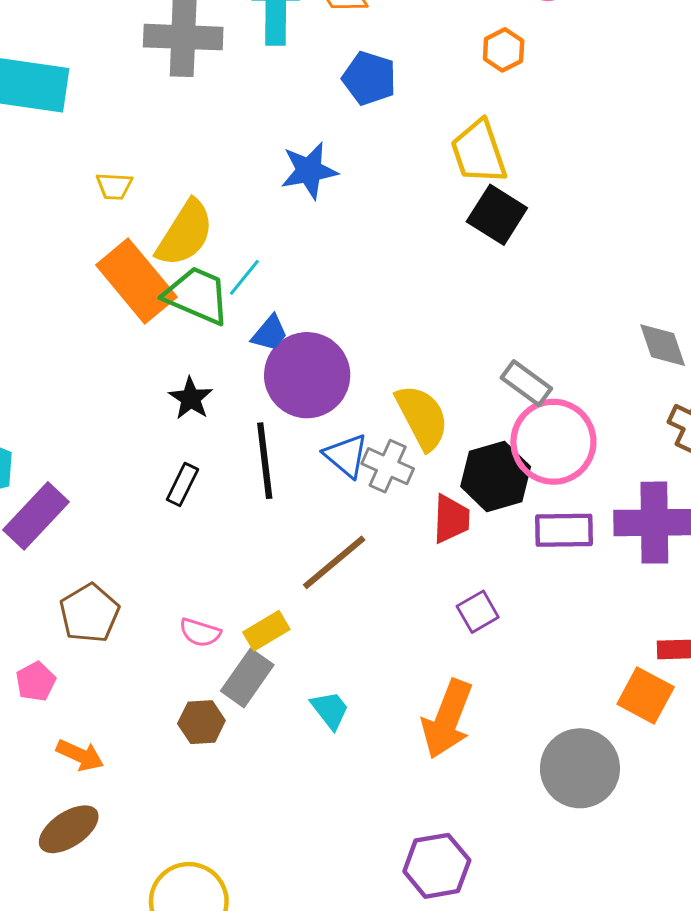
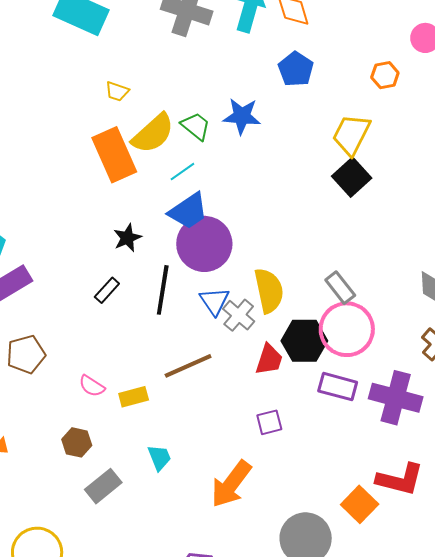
yellow trapezoid: (479, 152) -> (351, 135), turned 30
green trapezoid: (197, 295) -> (196, 126), moved, size x0.7
blue trapezoid: (270, 333) -> (188, 211), size x1.6
gray rectangle: (247, 678) -> (103, 486), moved

